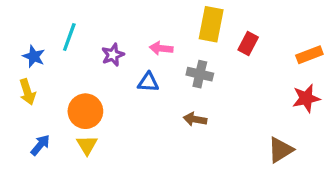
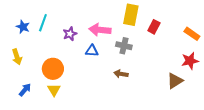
pink arrow: (161, 48) -> (100, 30), size x1.5
orange rectangle: (309, 55) -> (192, 34), turned 56
blue star: (34, 56) -> (23, 27), moved
brown triangle: (280, 150) -> (175, 81), moved

